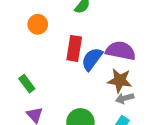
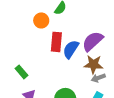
orange circle: (38, 24) -> (41, 20), moved
purple semicircle: (121, 51) -> (93, 41), turned -50

